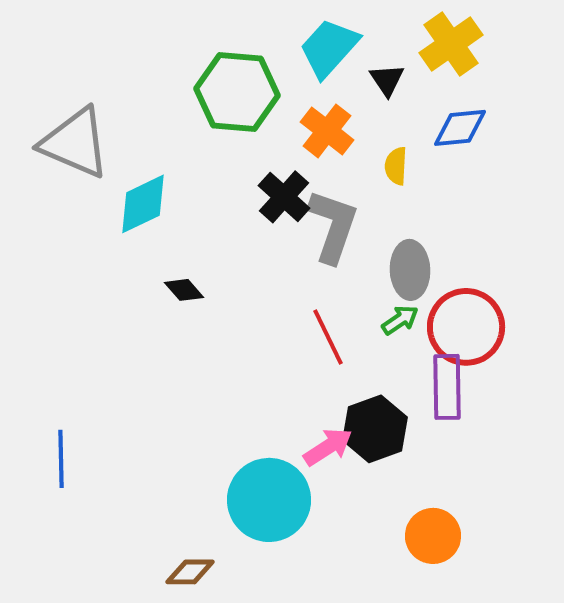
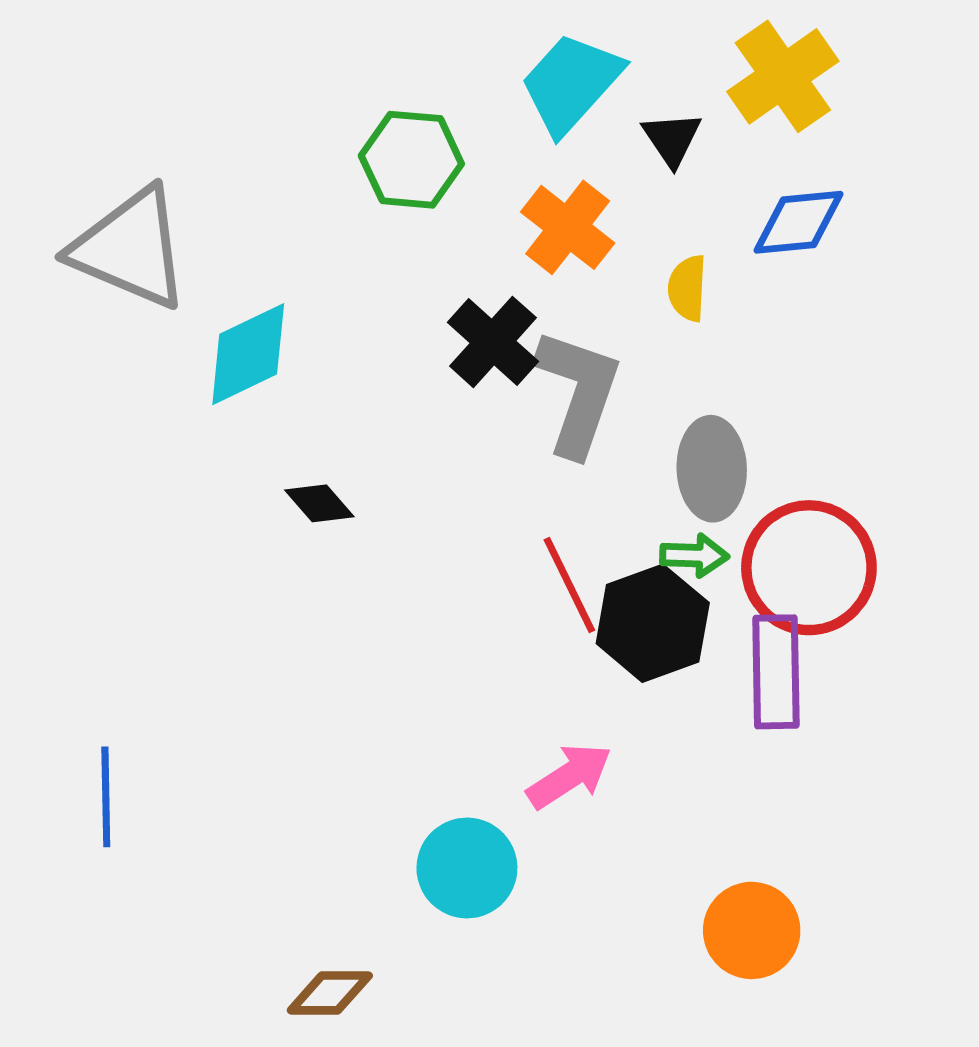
green hexagon: (237, 92) -> (411, 160), size x0.7
green arrow: (400, 320) -> (694, 556), turned 36
black hexagon: (375, 429) -> (653, 623), moved
cyan circle: (269, 500) -> (467, 868), size x0.7

